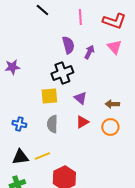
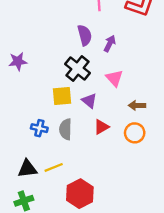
pink triangle: (114, 47) -> (114, 78), moved
black cross: (62, 73) -> (77, 69), turned -30
purple triangle: (80, 98) -> (89, 101), moved
blue cross: (19, 124) -> (39, 128), moved

